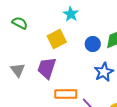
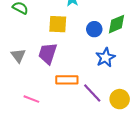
yellow square: (57, 39) -> (58, 24), turned 30

